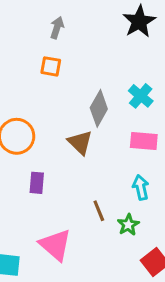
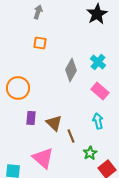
gray arrow: (57, 28) -> (38, 12), moved
pink rectangle: (144, 141) -> (100, 91), turned 36
brown triangle: (80, 142) -> (54, 123), moved
green star: (128, 225) -> (90, 153), moved

